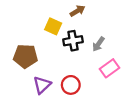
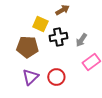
brown pentagon: (25, 56) -> (27, 47), moved

